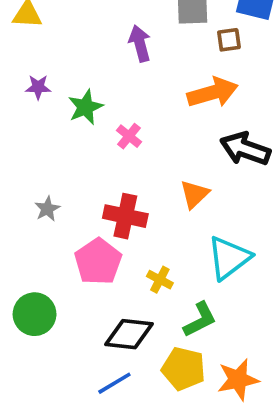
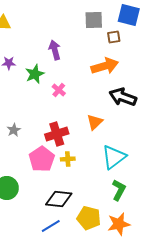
purple arrow: (140, 43) -> (55, 50), moved
red cross: (125, 216) -> (57, 134), turned -30
yellow cross: (160, 280) -> (68, 159), moved, turned -32
green L-shape: (200, 320) -> (119, 190), moved, turned -35

